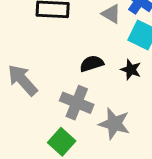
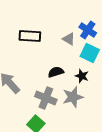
gray star: (114, 124) -> (73, 97), moved, turned -30

